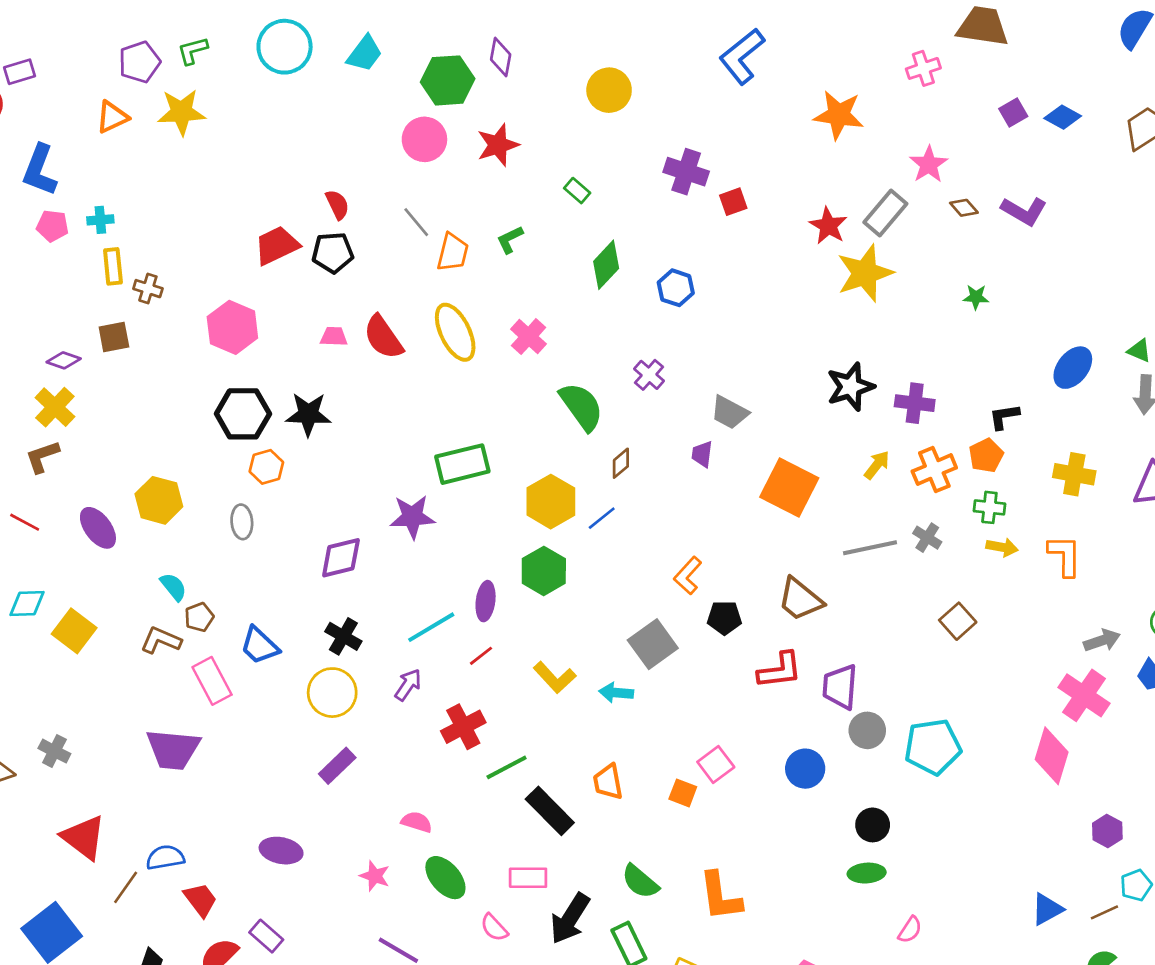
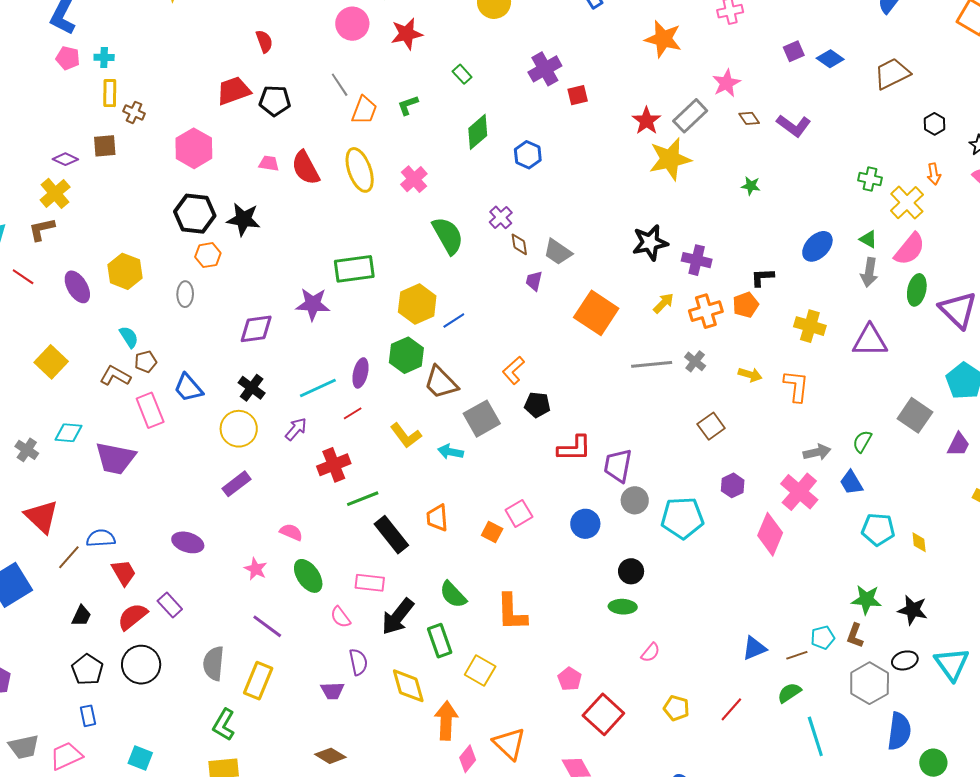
purple cross: (686, 172) -> (545, 69), turned 36
red semicircle: (337, 205) -> (264, 41), moved
brown diamond: (621, 463) -> (519, 244), moved, turned -65
green cross: (989, 507) -> (870, 179), moved
brown trapezoid: (800, 599) -> (441, 383), moved
cyan diamond: (27, 603) -> (69, 433), moved
purple hexagon: (1107, 831) -> (733, 485), moved

